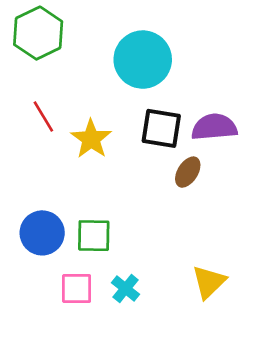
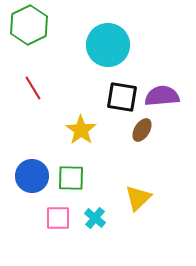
yellow star: (91, 139) -> (81, 130), moved
yellow triangle: (209, 282) -> (138, 198), moved

